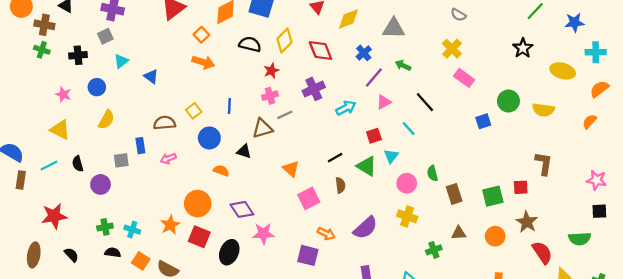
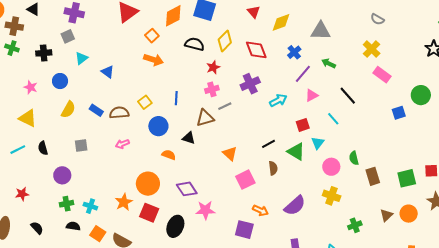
blue rectangle: (140, 146) -> (96, 110), moved, turned -48
purple circle: (101, 184) -> (62, 175), moved
red star: (54, 216) -> (22, 194), size x0.6
brown triangle: (459, 233) -> (386, 215), moved, turned -40

